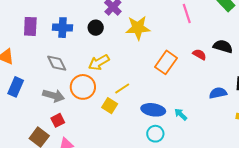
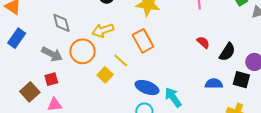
black semicircle: (223, 46) -> (227, 52), moved, turned 96
orange rectangle: (166, 62) -> (143, 41), moved, turned -75
yellow line: (122, 88) -> (121, 61), turned 63
cyan arrow: (181, 114) -> (173, 97), size x1.5

